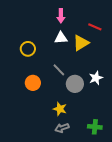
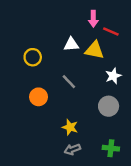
pink arrow: (61, 16) -> (93, 19), moved
yellow triangle: (81, 43) -> (95, 50), turned 42
white star: (96, 78) -> (113, 76), moved
gray circle: (75, 84) -> (109, 106), moved

